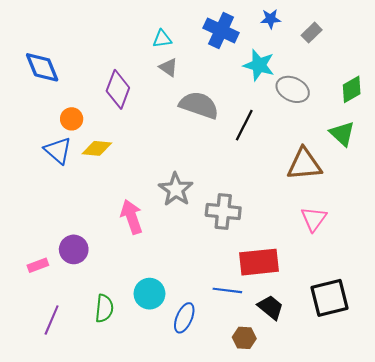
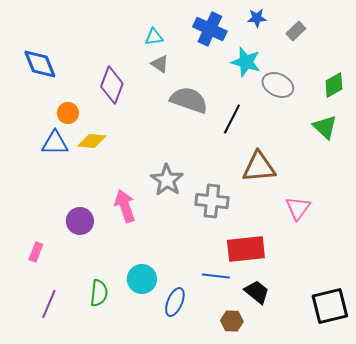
blue triangle: (58, 150) -> (55, 143), turned -40
brown triangle: (304, 164) -> (259, 167), moved
purple circle: (74, 249) -> (80, 221), moved
pink rectangle: (38, 265) -> (36, 252), turned -48
black square: (330, 298) -> (330, 306), moved

